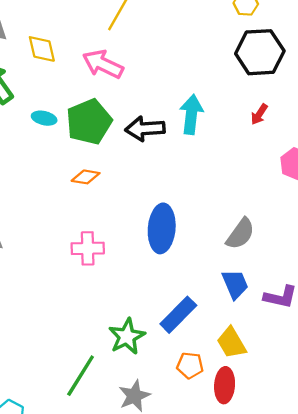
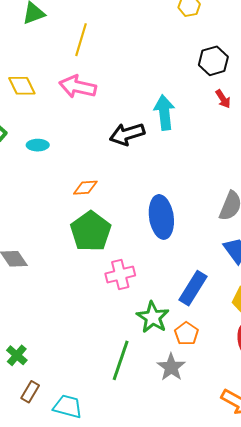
black hexagon: (260, 52) -> (213, 61), moved, size x0.7
red arrow: (259, 114) -> (223, 99), turned -54
green pentagon: (89, 122) -> (91, 231), moved
pink cross: (88, 248) -> (120, 275), moved
orange pentagon: (190, 365) -> (186, 334), moved, turned -30

